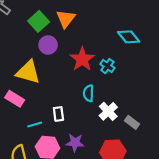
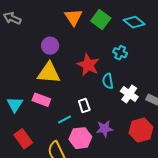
green square: (39, 21) -> (101, 19), moved
purple circle: (48, 45) -> (50, 46), moved
red star: (82, 59) -> (88, 65), moved

